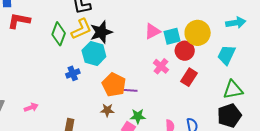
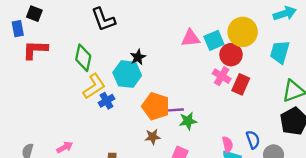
yellow L-shape: (81, 29) -> (94, 86), moved
pink triangle: (152, 31) -> (191, 38), turned 30
black star: (101, 32) -> (138, 57), moved, size x0.6
pink cross: (161, 66) -> (222, 76), moved
green star: (138, 116) -> (188, 121), moved

